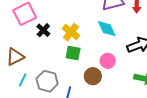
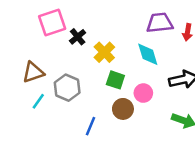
black cross: (43, 30) -> (78, 37), moved
green square: (73, 53) -> (115, 80), moved
gray hexagon: (47, 81) -> (67, 88), moved

